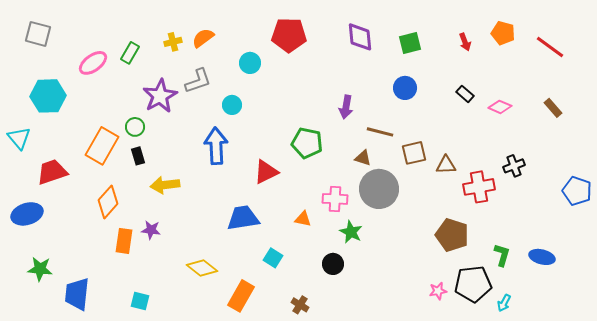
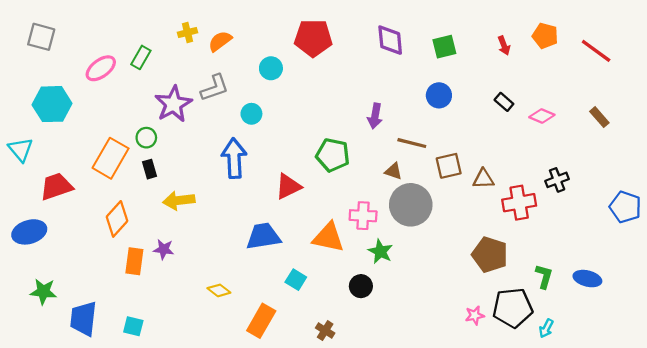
yellow cross: (173, 42) -> (187, 33), moved
orange triangle: (303, 219) -> (328, 237), size x1.8
yellow diamond: (202, 268) -> (219, 290), size x0.7
cyan square: (140, 301) -> (133, 326), moved

